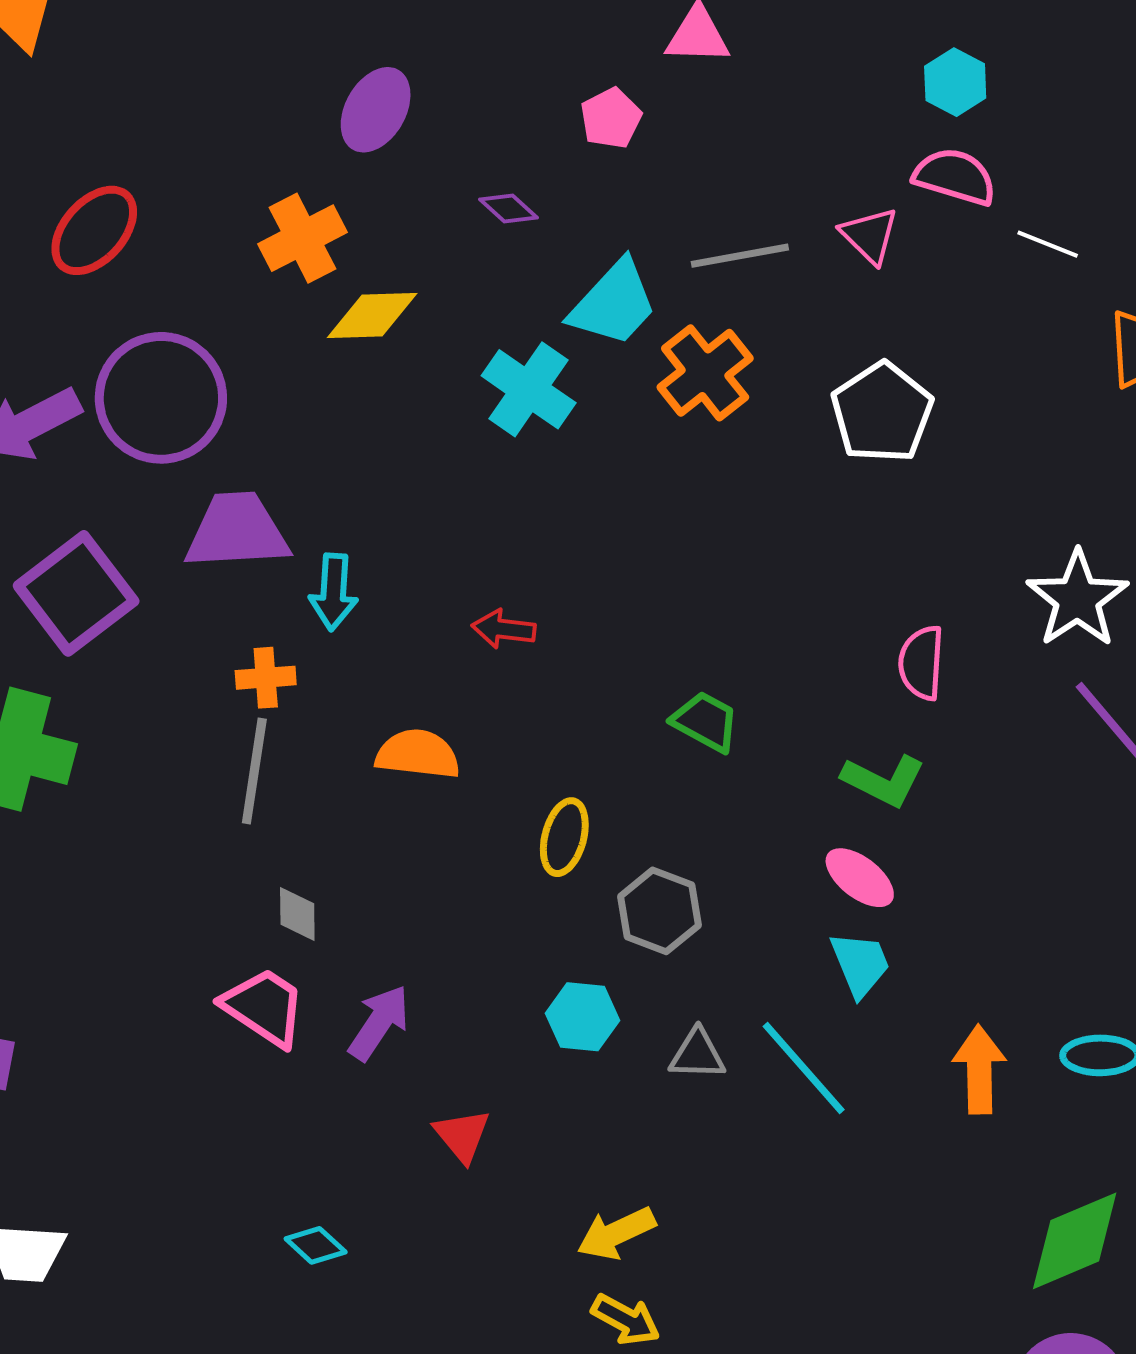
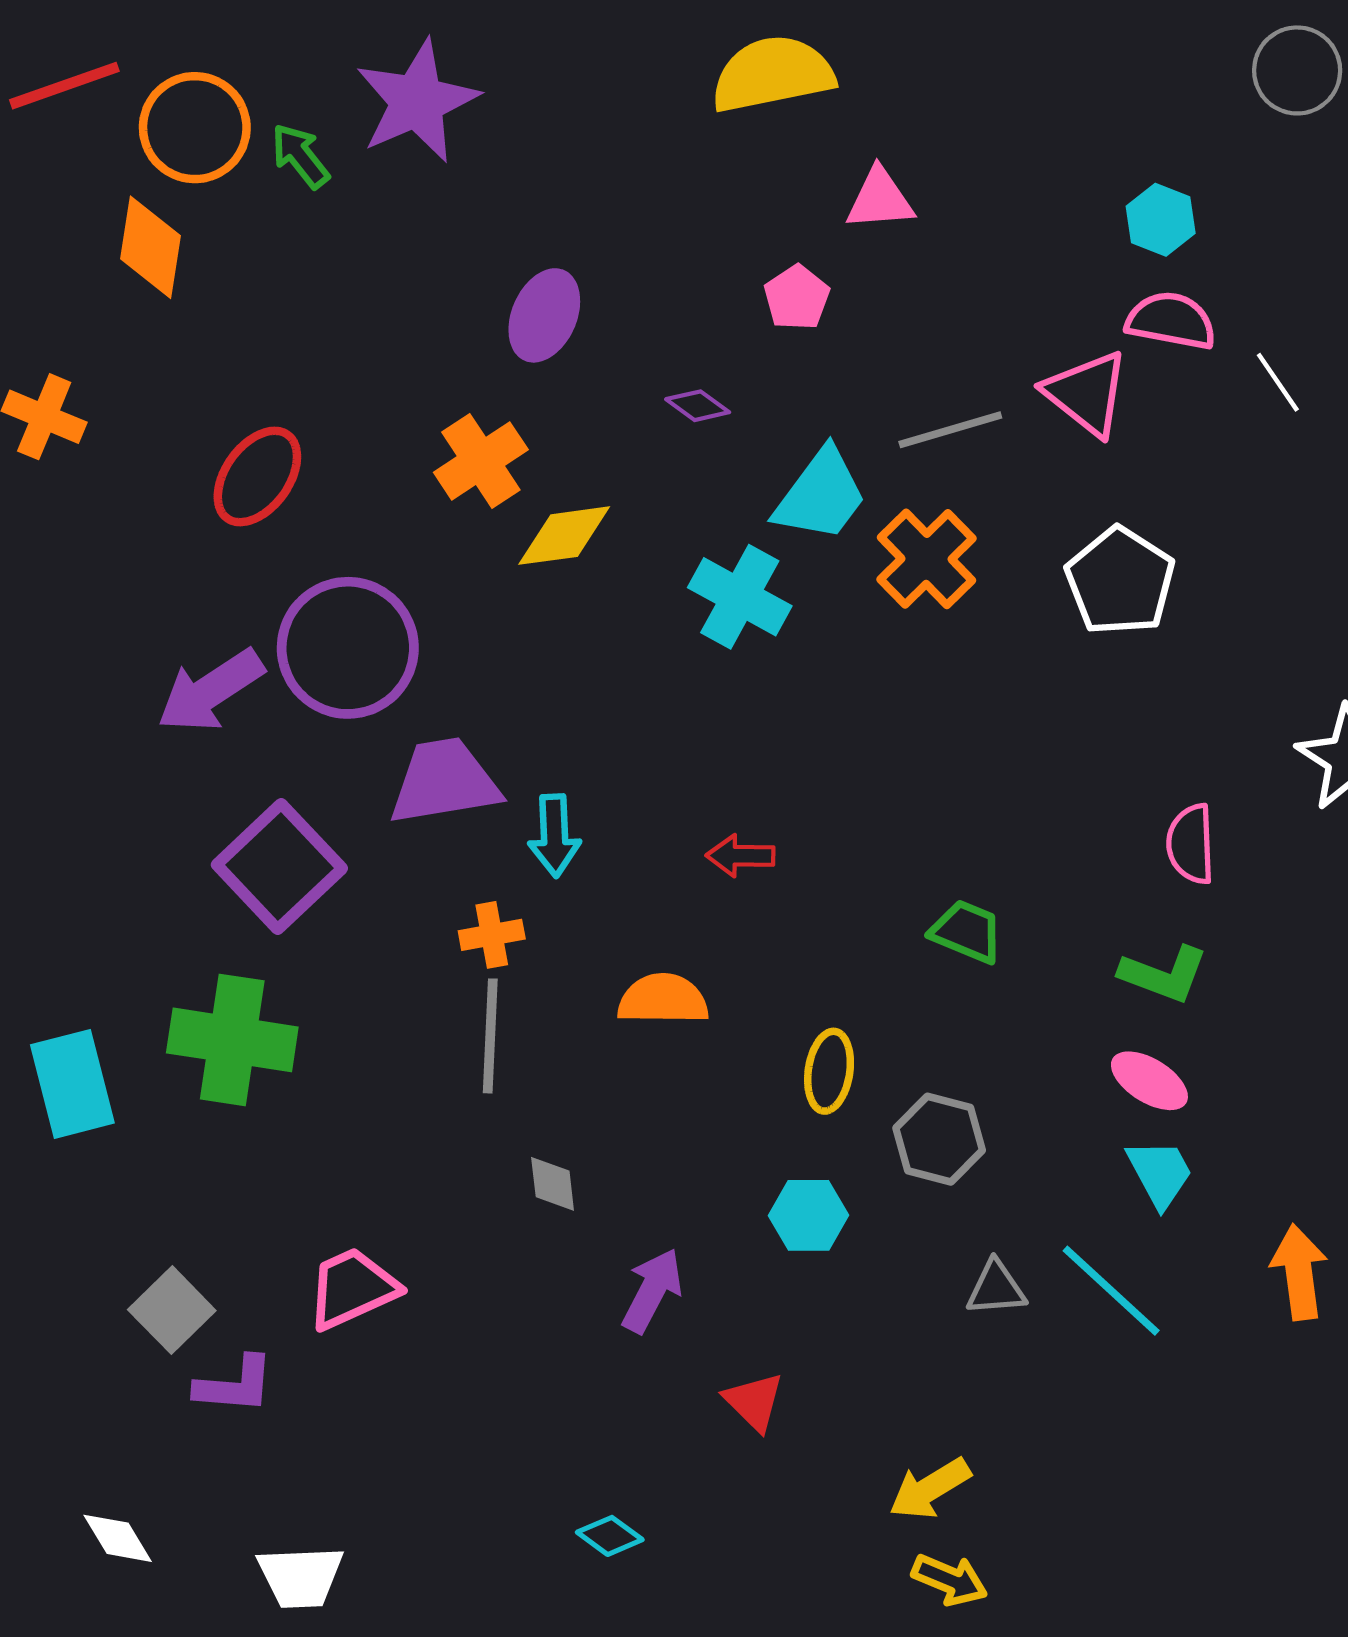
pink triangle: (870, 235) -> (1087, 393), size x1.4
white line: (1048, 244) -> (1278, 382), turned 40
pink trapezoid: (264, 1007) -> (352, 1288), moved, turned -52
cyan hexagon: (583, 1017) -> (809, 1215), moved

